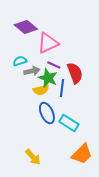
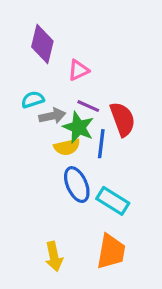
purple diamond: (26, 27) -> (42, 44), turned 65
pink triangle: (48, 43) -> (78, 70), size x0.6
orange trapezoid: (82, 154) -> (111, 252), moved, turned -35
yellow arrow: (33, 157) -> (54, 256), turned 30

